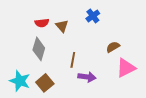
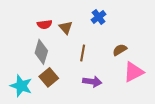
brown line: (73, 60) -> (83, 53), moved
brown square: (45, 83) -> (49, 77), moved

